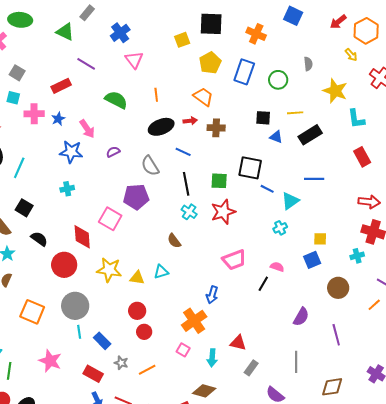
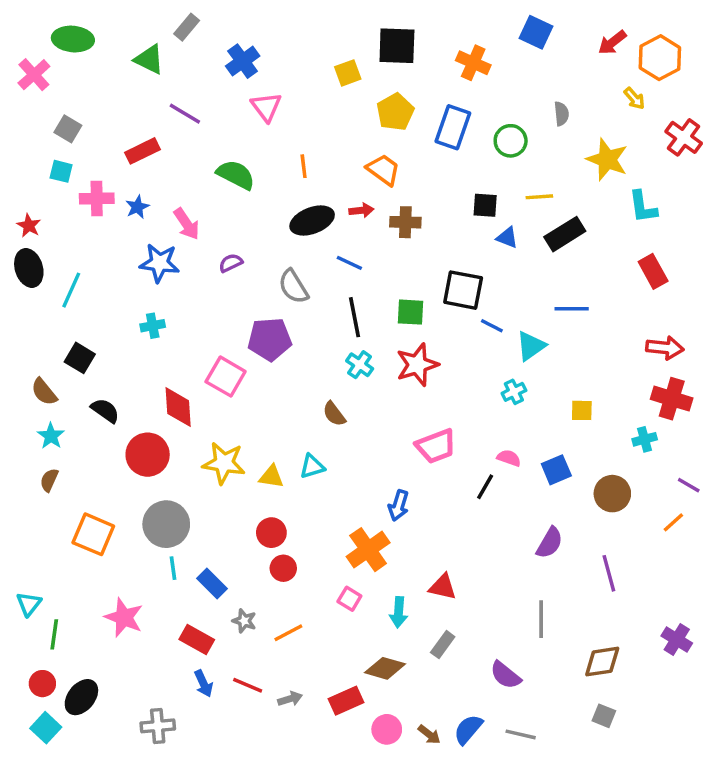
blue square: (312, 260) -> (556, 470), moved
gray rectangle: (251, 368) -> (443, 645), moved

